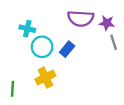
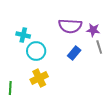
blue rectangle: (67, 49) -> (74, 53), moved

